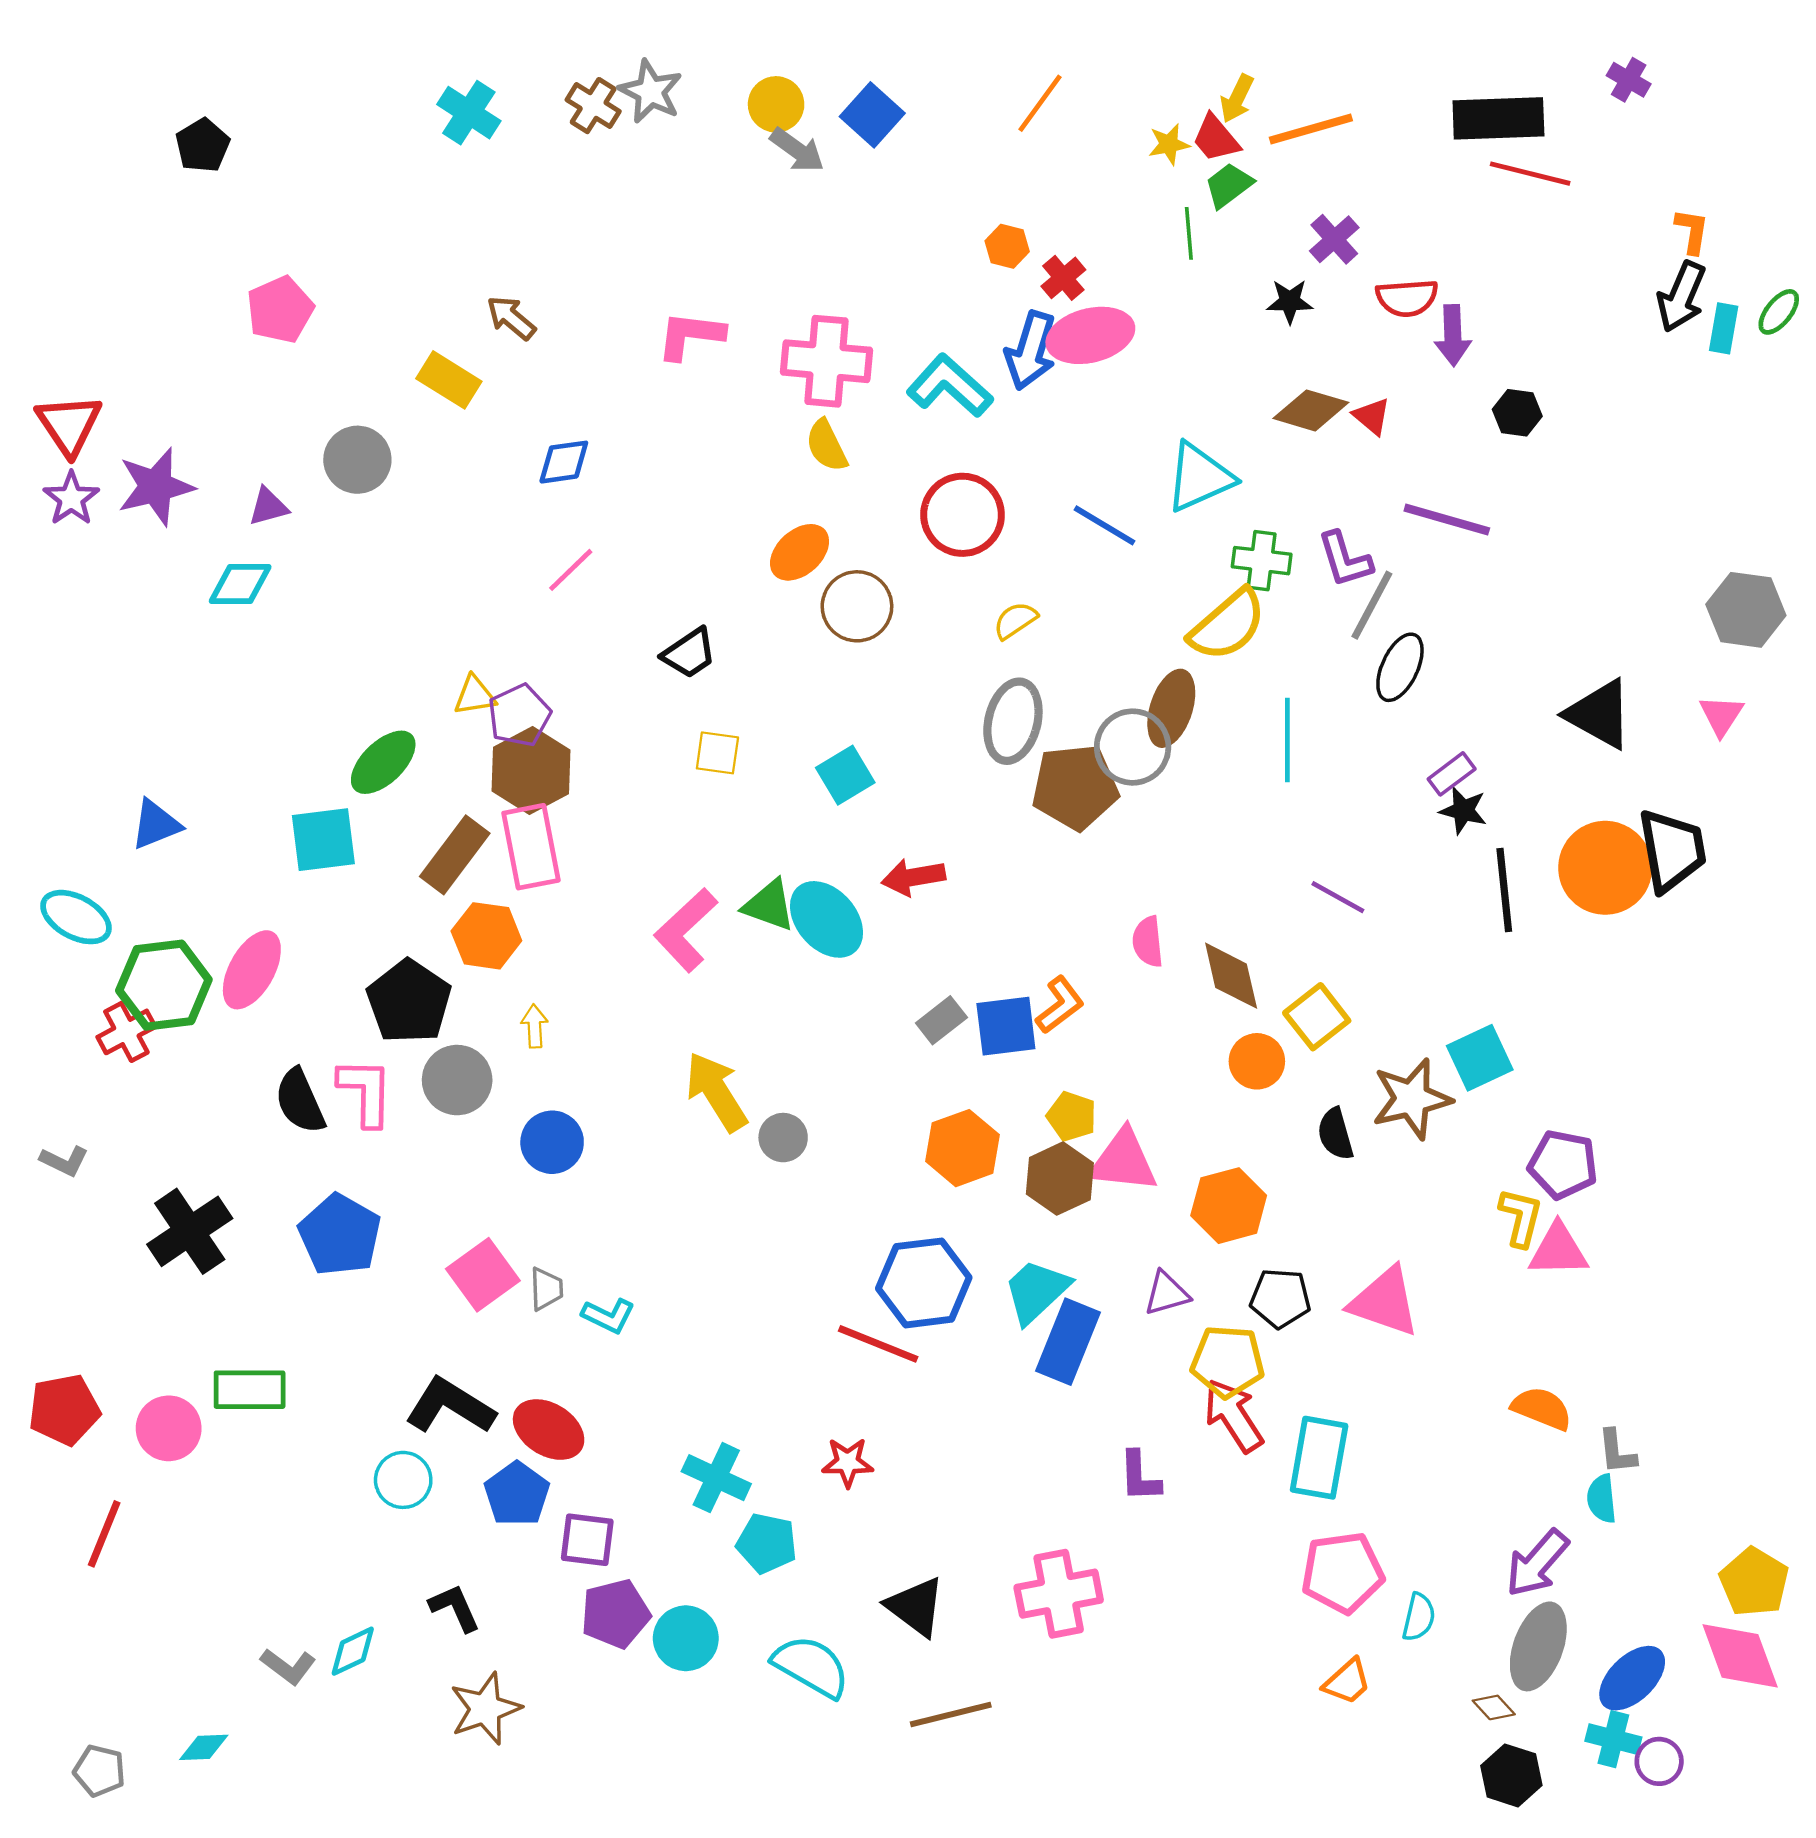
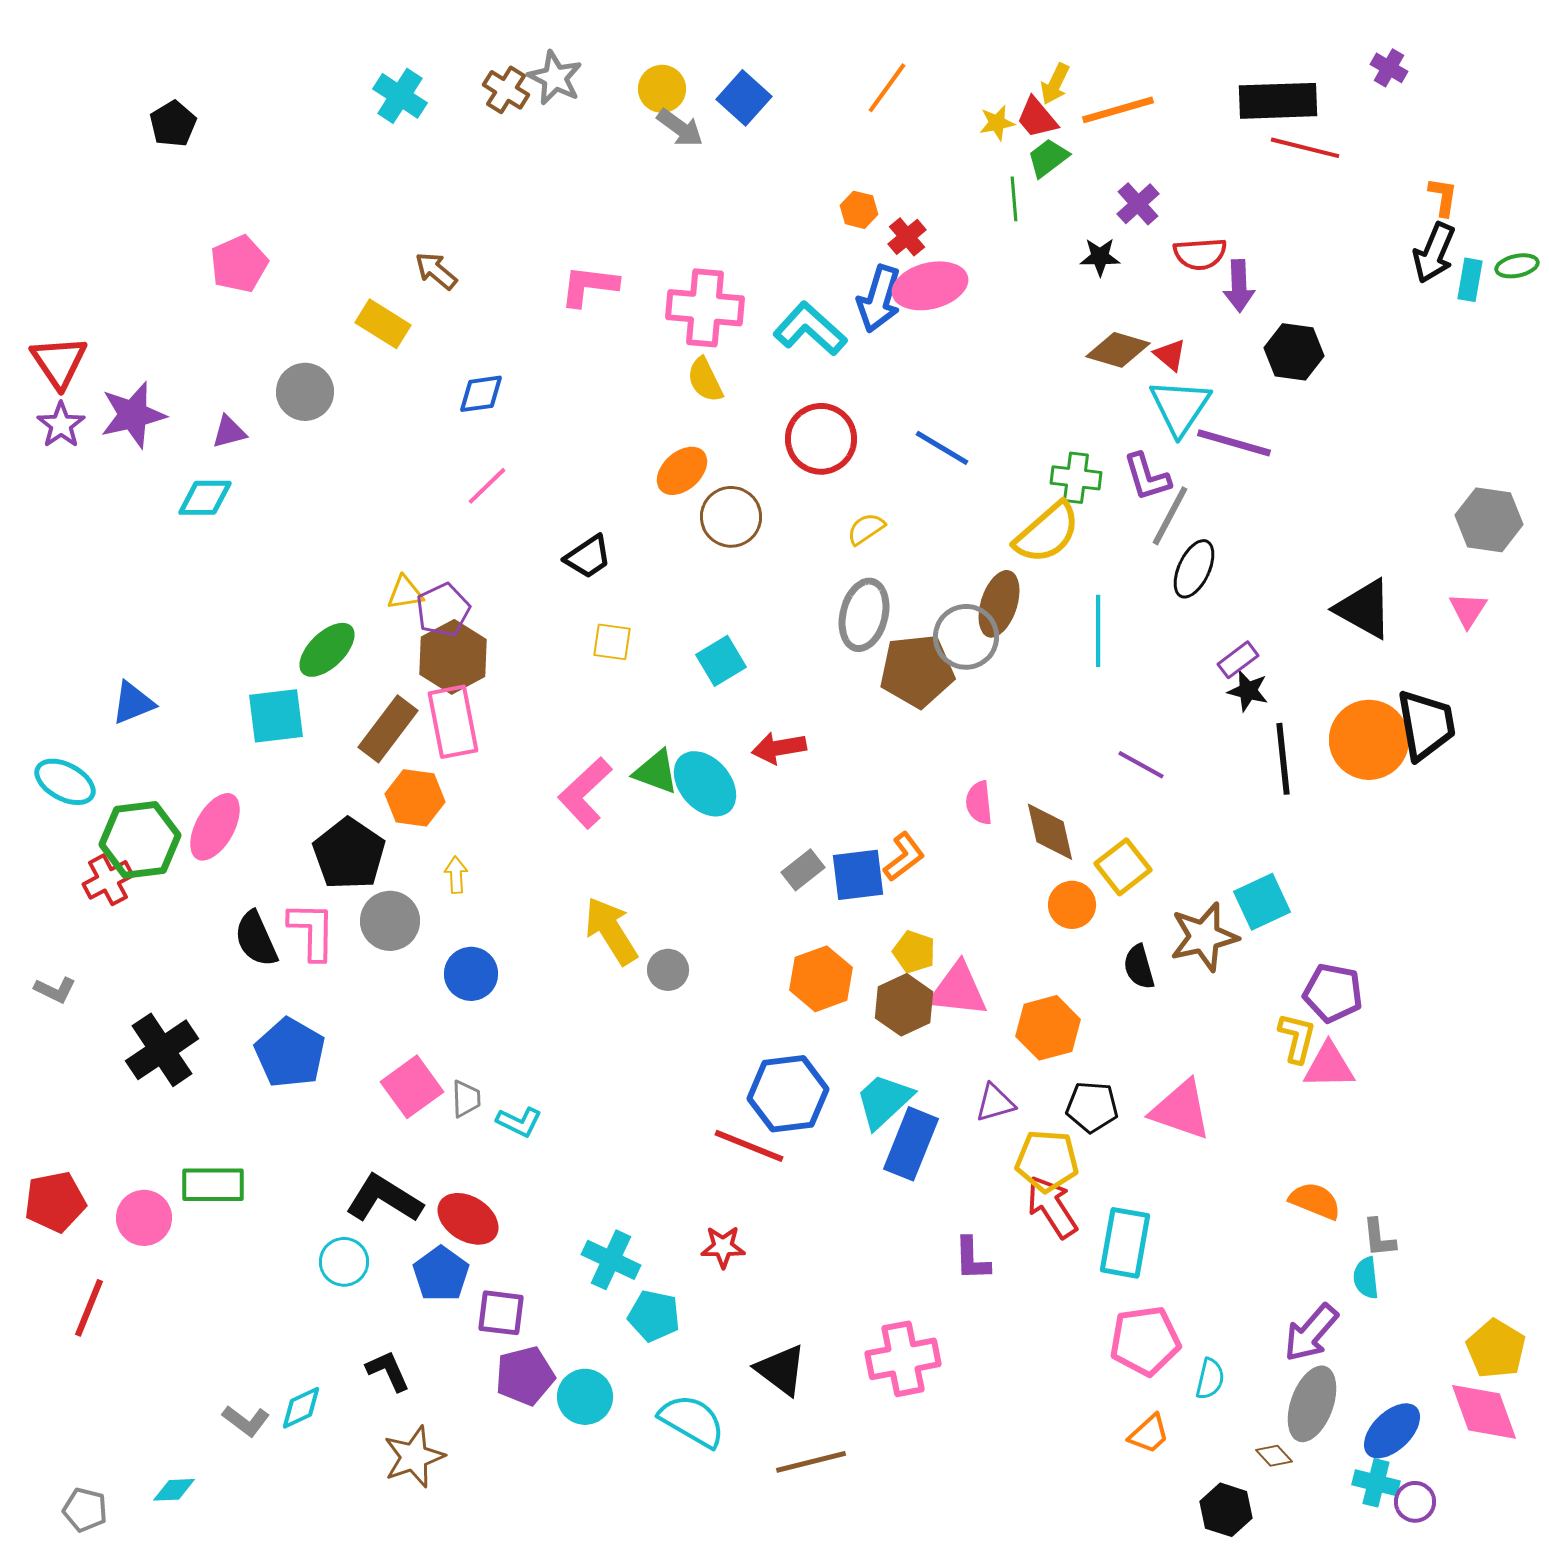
green ellipse: (1779, 312) -> (1517, 266), turned 39
black hexagon: (1517, 413) -> (1294, 352), size x1.4
cyan triangle: (1199, 477) -> (1180, 407), moved, turned -32
black hexagon: (1511, 1775) -> (1226, 1510), moved

